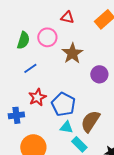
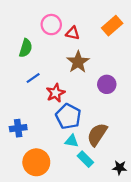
red triangle: (67, 17) -> (73, 33), moved
pink circle: (47, 37) -> (51, 25), moved
red star: (37, 97) -> (56, 93), moved

